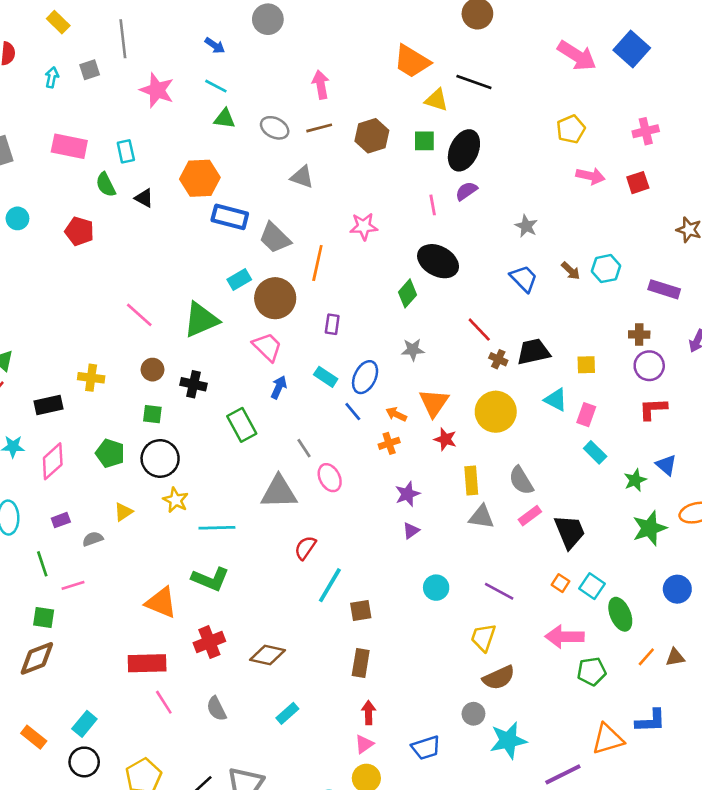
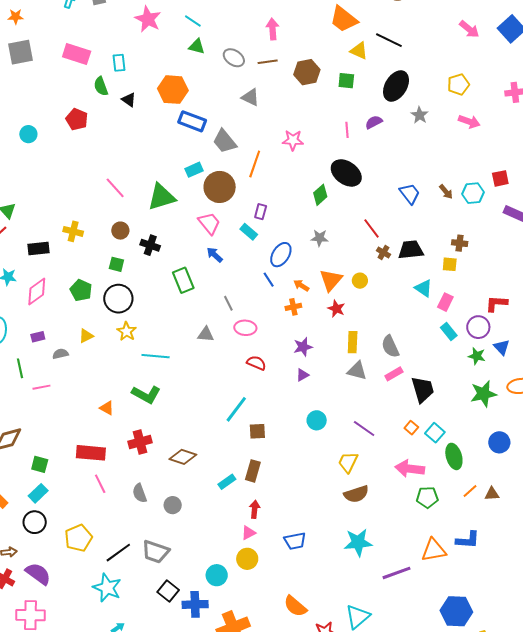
pink arrow: (577, 56) -> (469, 29), size x0.7
black ellipse: (464, 150) -> (396, 86), moved
red square: (638, 183) -> (500, 178), moved
cyan circle: (17, 218) -> (28, 134), moved
gray star: (526, 226) -> (420, 115), moved
brown cross: (639, 335) -> (460, 243), moved
purple circle: (649, 366) -> (478, 327), moved
cyan rectangle: (326, 377) -> (249, 232), moved
blue arrow: (279, 387) -> (215, 255), turned -78
yellow circle: (496, 412) -> (360, 281), moved, size x0.5
pink ellipse: (330, 478) -> (245, 328), turned -65
green star: (635, 480) -> (477, 356), turned 30
gray triangle: (279, 492) -> (206, 334), size x0.6
red semicircle: (305, 548) -> (256, 363), moved, turned 72
orange triangle: (161, 603) -> (107, 408), size x0.6
green square: (44, 618) -> (40, 464), moved
cyan rectangle: (287, 713) -> (227, 482), moved
gray circle: (473, 714) -> (173, 505), moved

